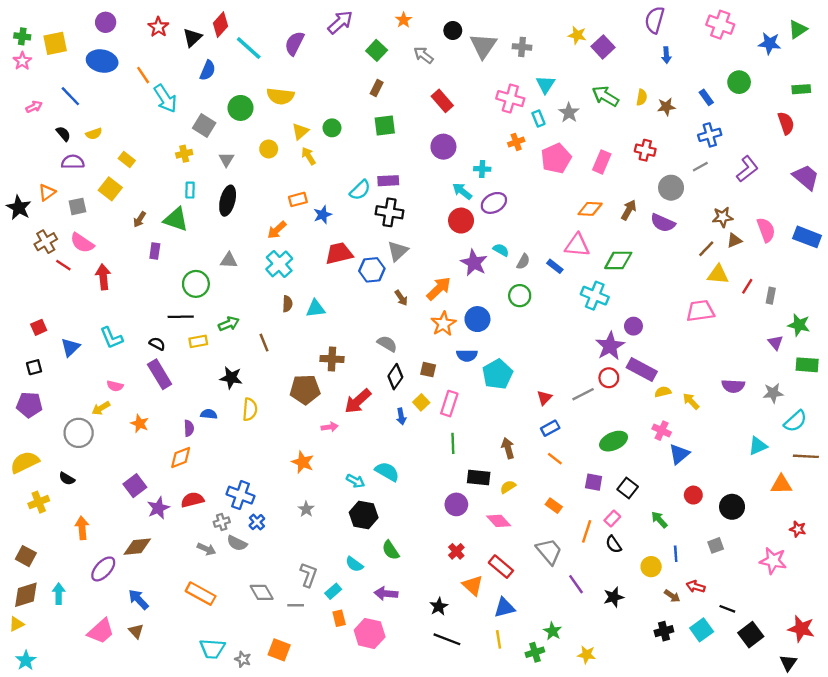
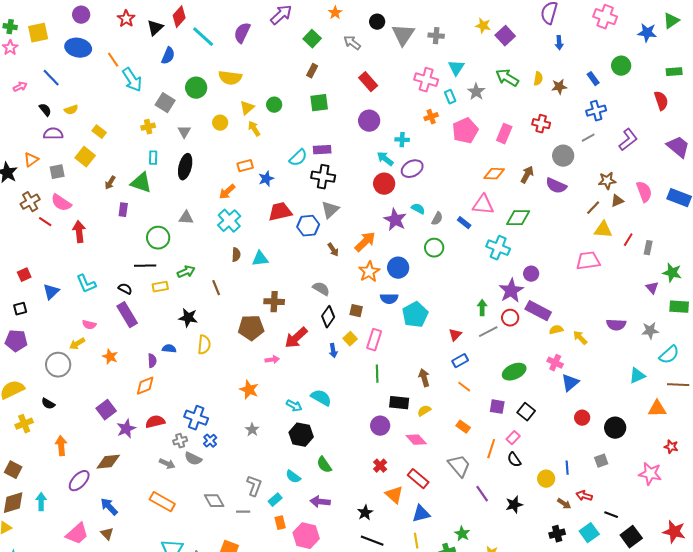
green arrow: (659, 520) -> (482, 308), moved, turned 42

